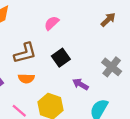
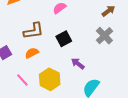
gray cross: (112, 67) -> (104, 36), moved
orange semicircle: (26, 78) -> (32, 53), turned 144

